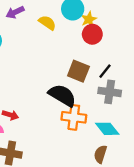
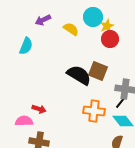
black line: (105, 71) -> (121, 102), moved
black semicircle: (62, 95) -> (79, 75), moved

